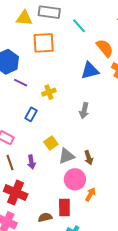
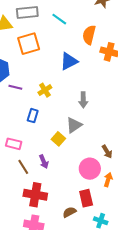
orange semicircle: (105, 48) -> (89, 35), turned -114
blue triangle: (90, 71) -> (69, 61), moved
gray triangle: (67, 156) -> (74, 125), moved
brown arrow: (89, 158) -> (107, 152), moved

